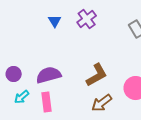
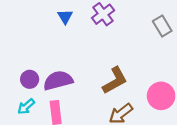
purple circle: (14, 74) -> (30, 79), moved

